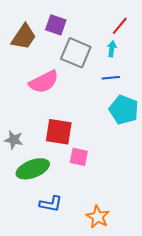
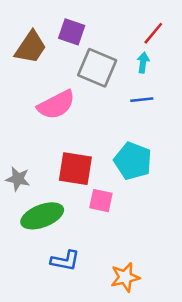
cyan pentagon: (124, 110) -> (133, 161), moved
orange star: (98, 217) -> (125, 277), turned 30

